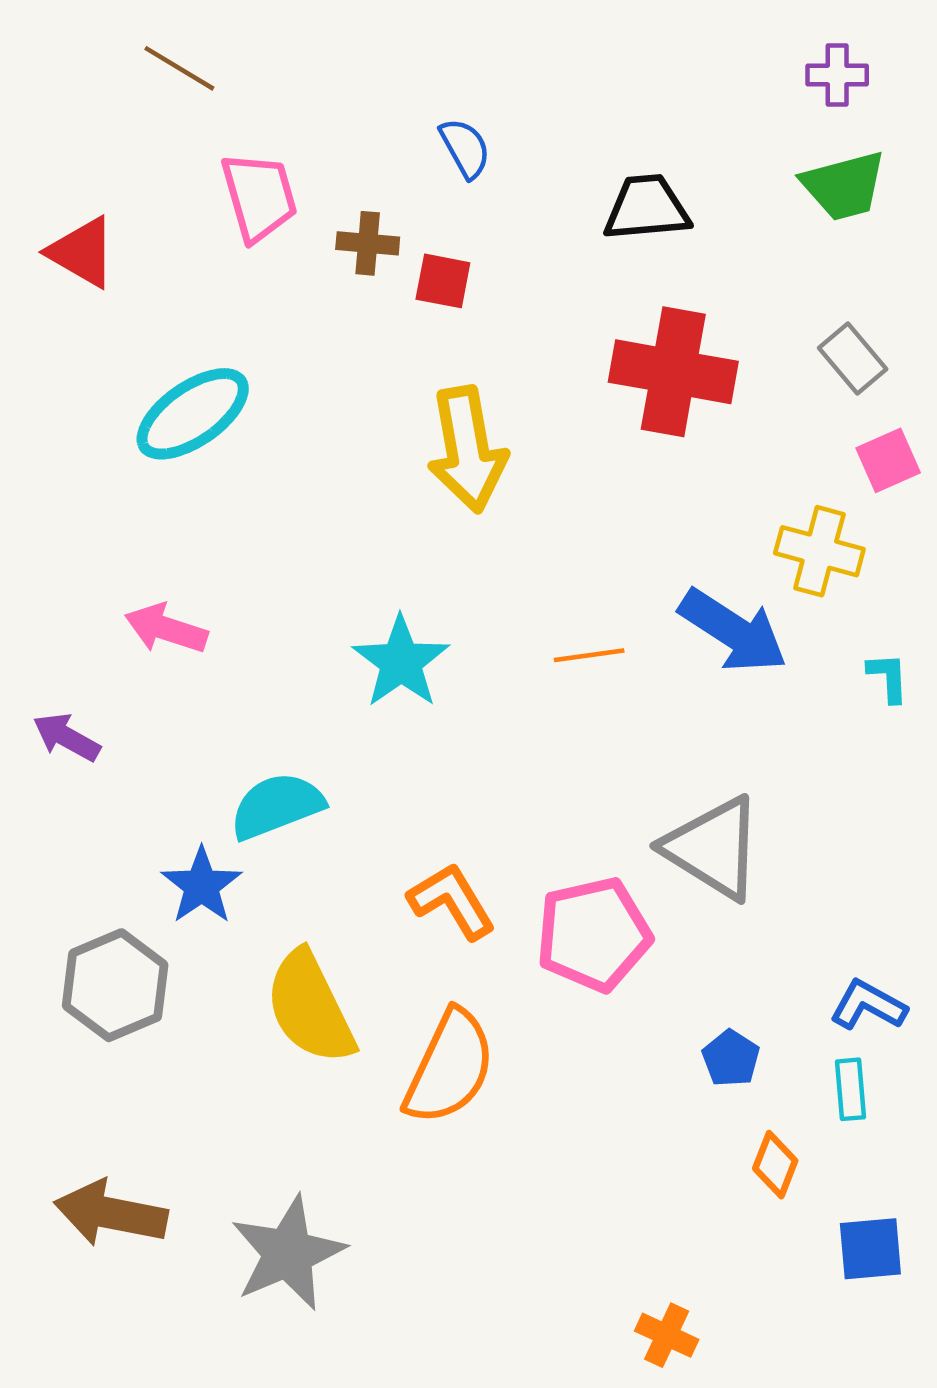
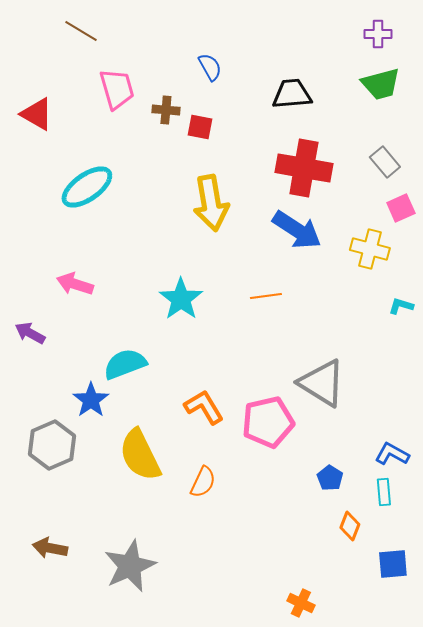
blue arrow: (733, 631) -> (297, 230), moved
cyan L-shape: (888, 677) -> (401, 306), turned -70
orange semicircle: (450, 1067) -> (203, 482), size x0.6
brown arrow: (111, 1213) -> (50, 548), size x0.7

